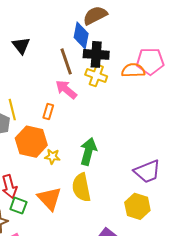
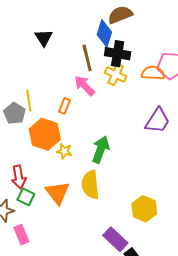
purple trapezoid: (147, 171) -> (158, 121), moved, turned -40

